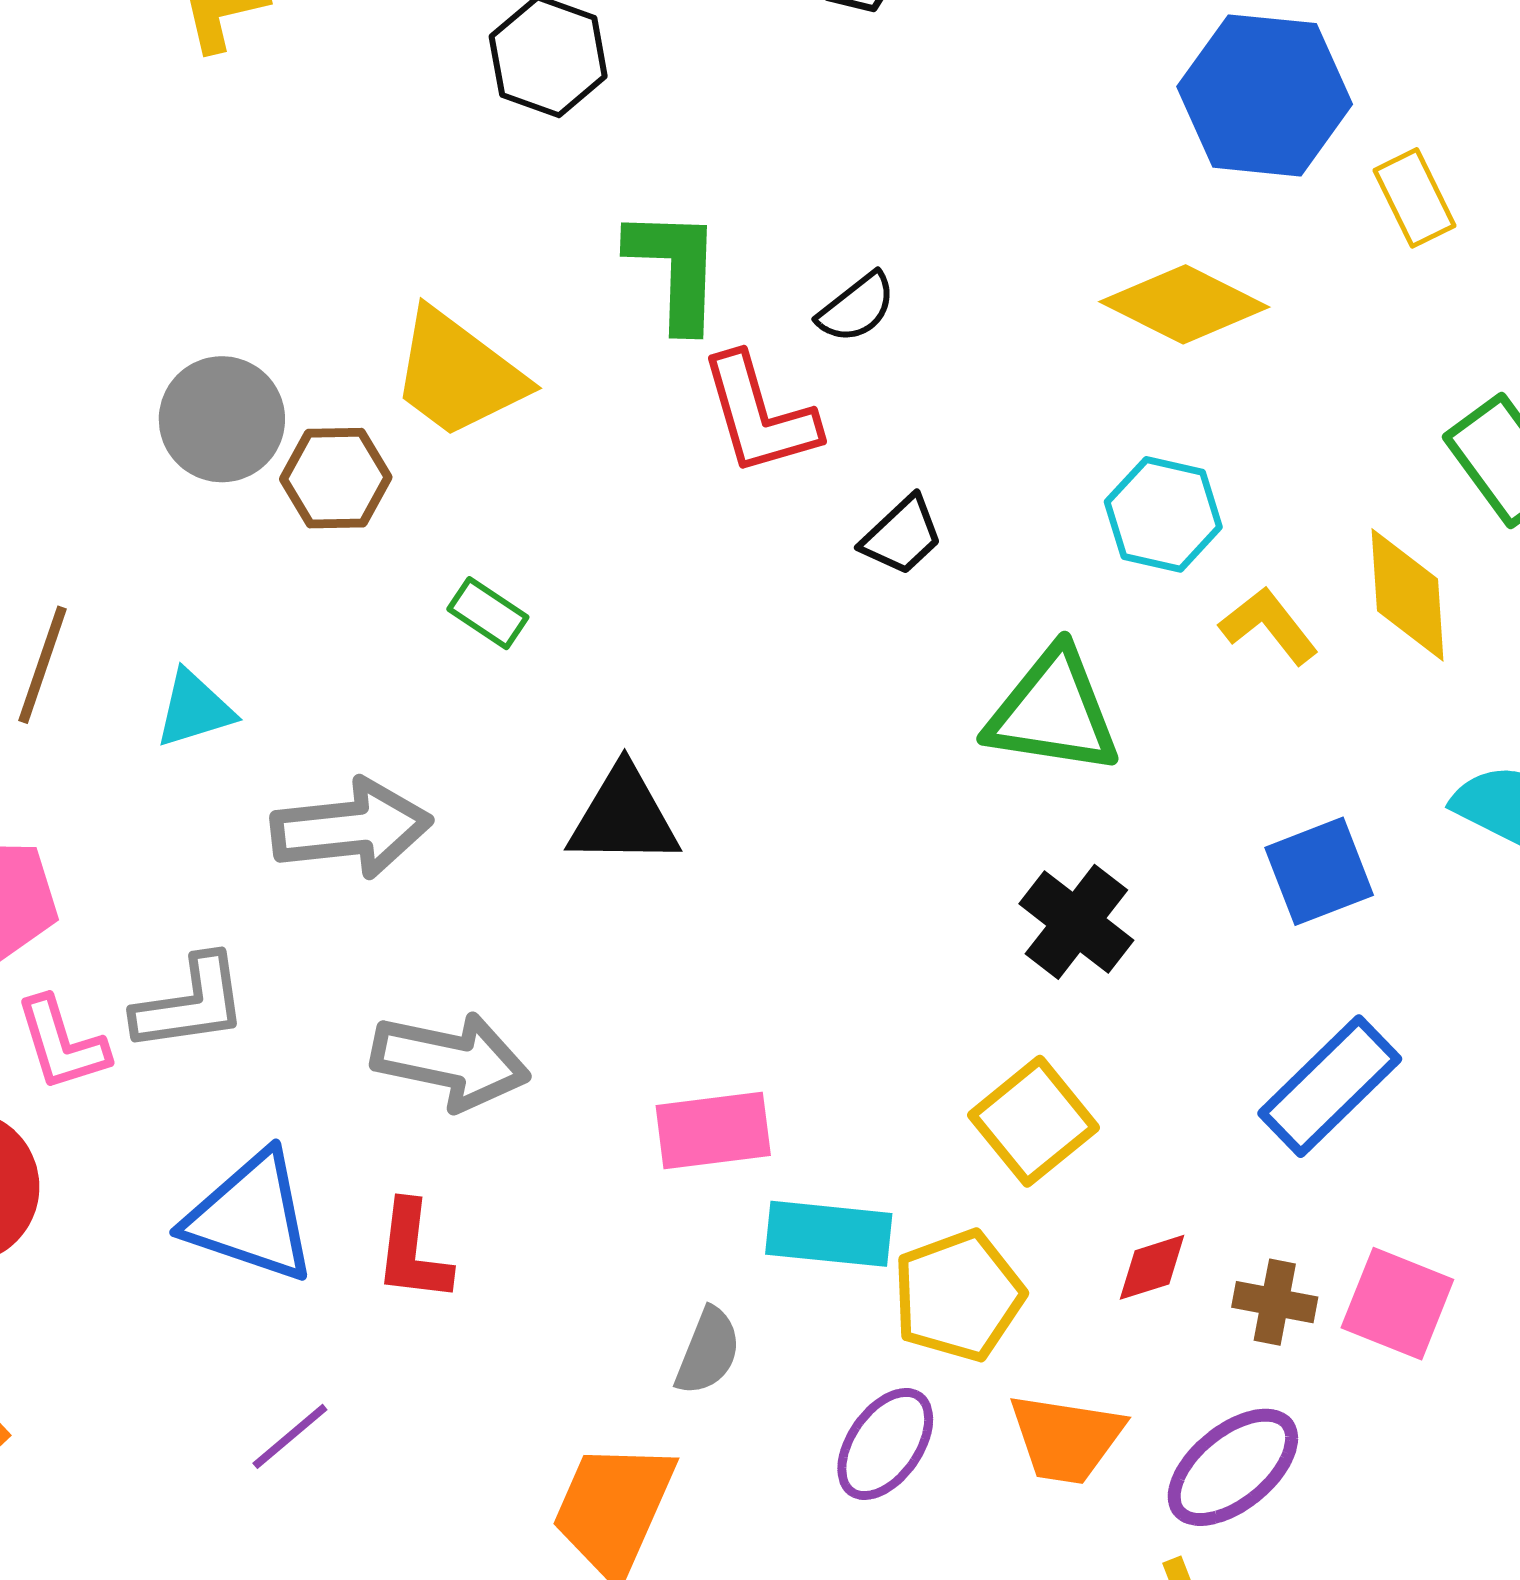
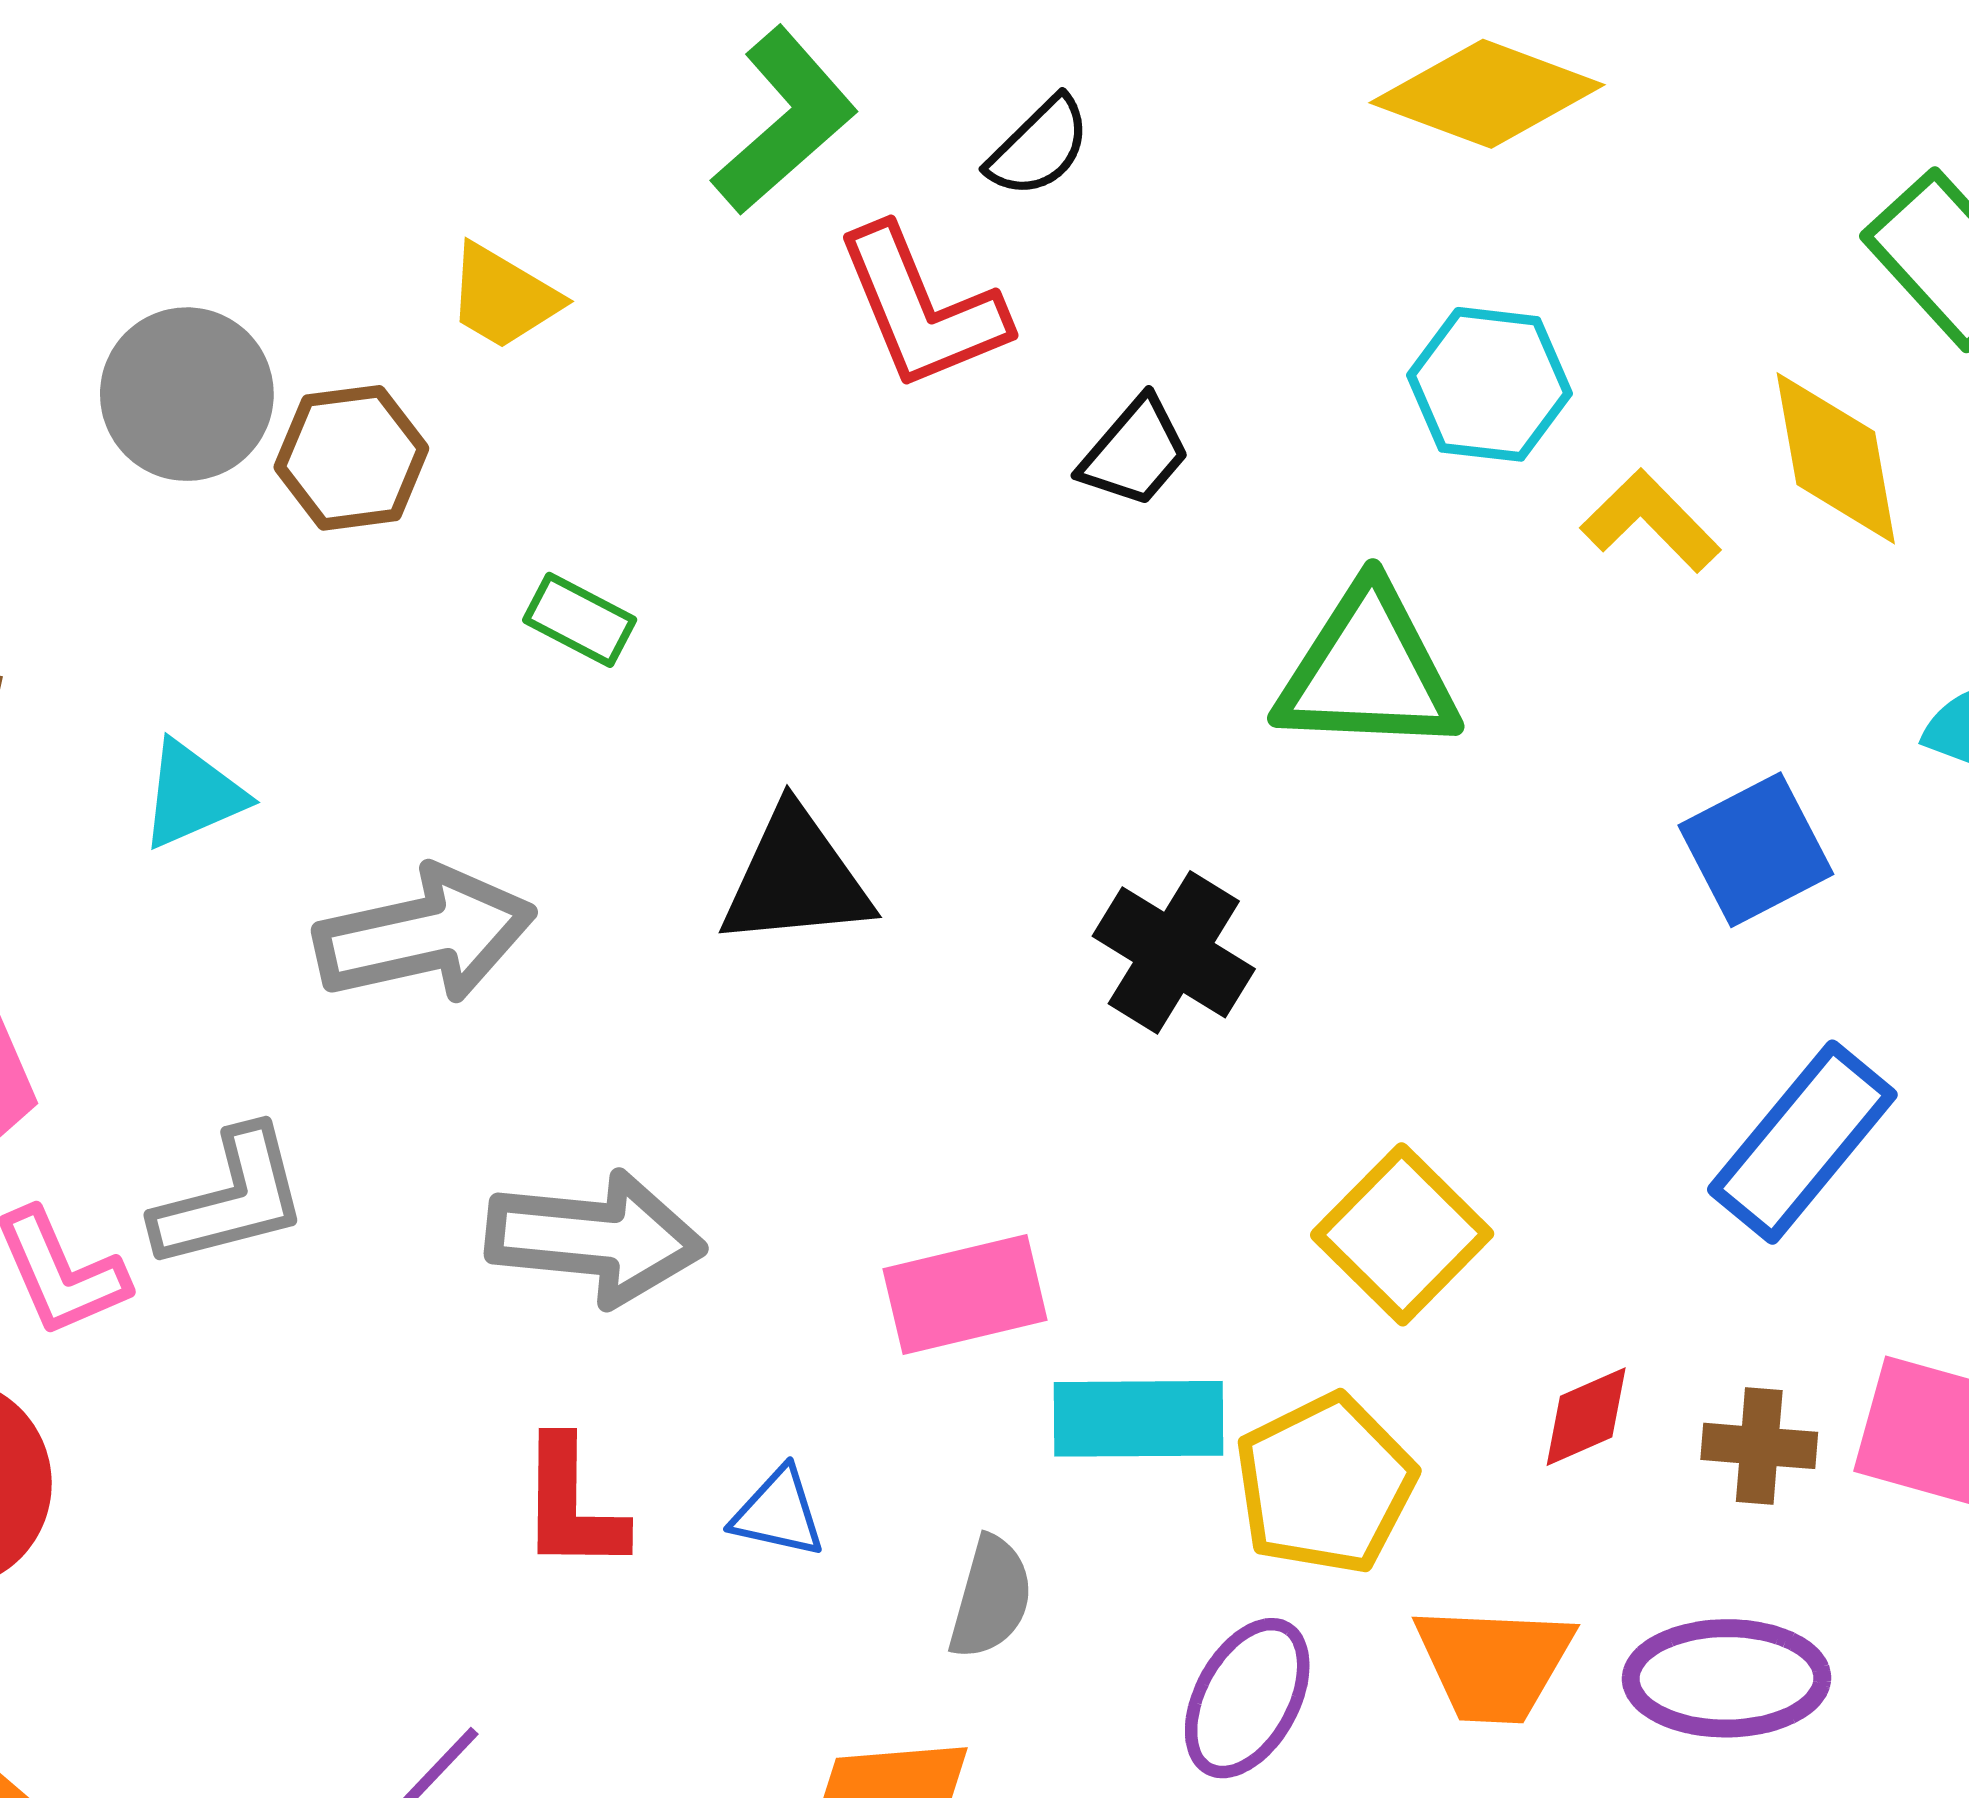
green L-shape: (675, 269) -> (785, 121), turned 53
yellow trapezoid: (458, 374) -> (503, 297), size x0.6
black cross: (1076, 922) -> (1174, 952), moved
blue triangle: (251, 1217) -> (778, 1513), moved, size x0.5
purple ellipse: (1233, 1467) -> (1727, 1678), turned 45

